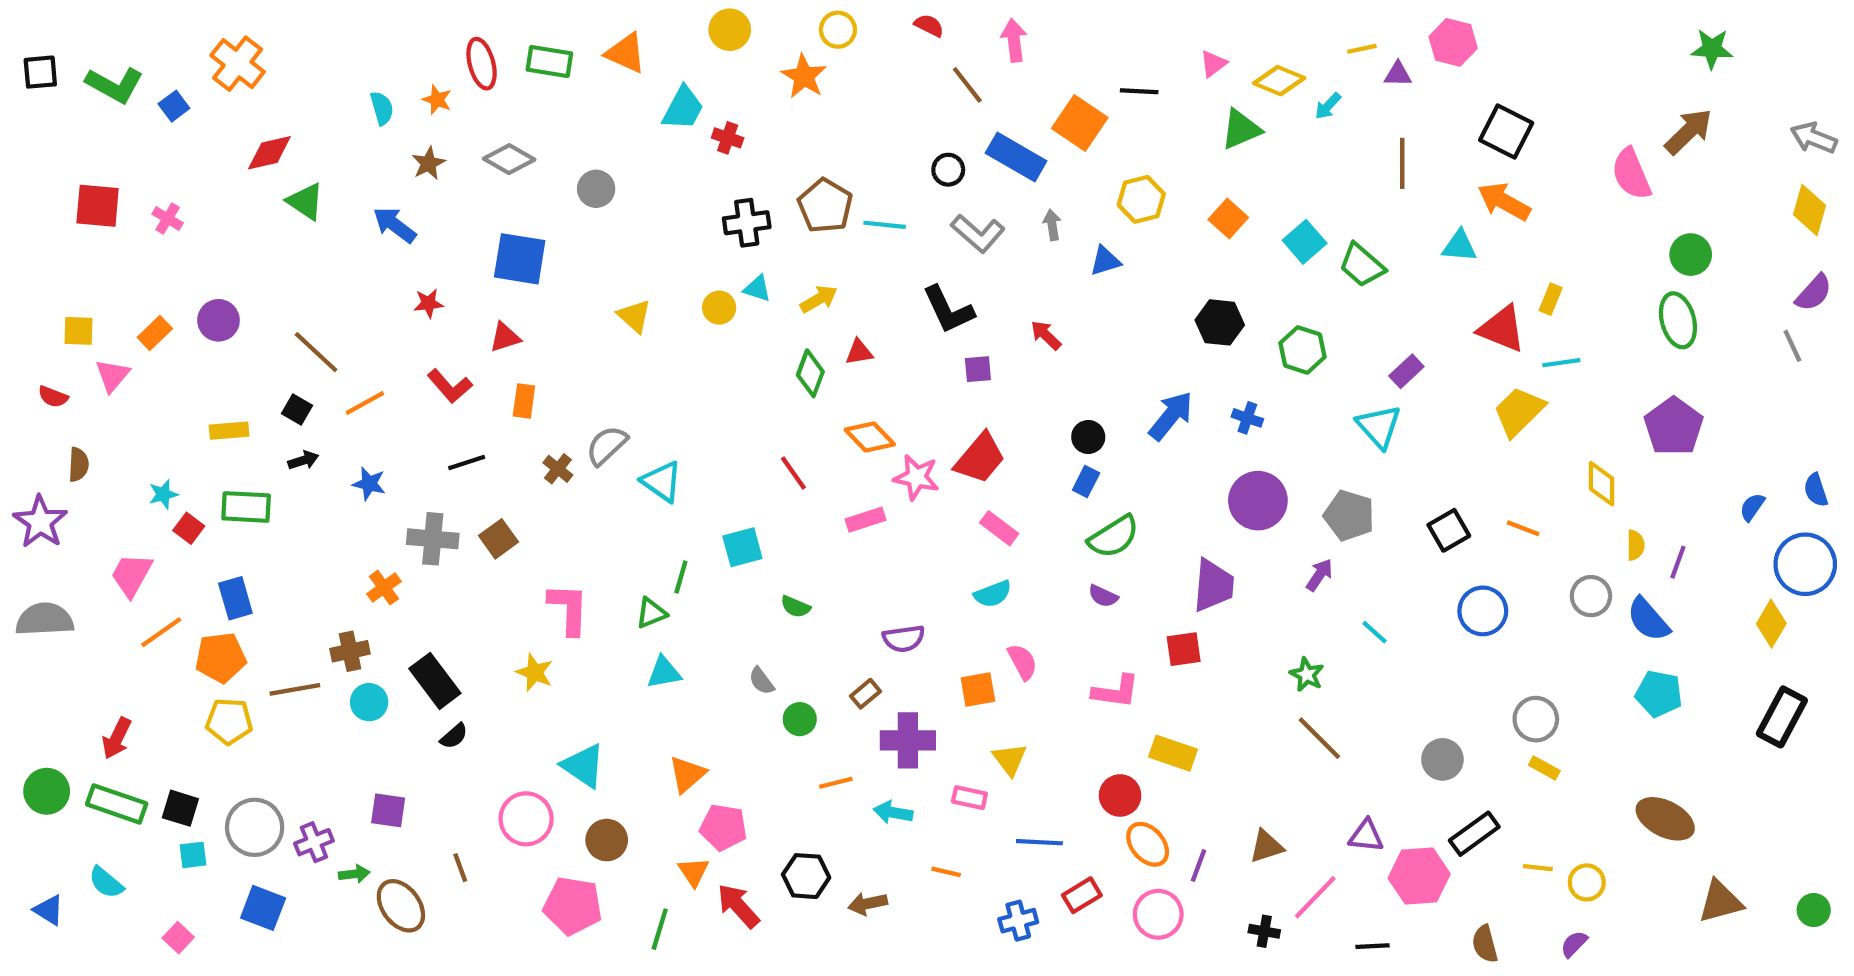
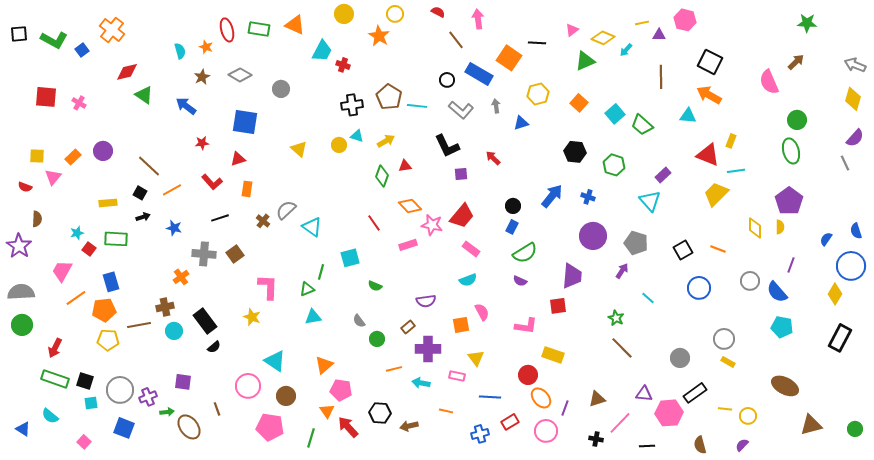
brown arrow: (1689, 132) -> (796, 62), size x0.7
yellow semicircle: (1636, 545) -> (780, 227), moved
green circle: (47, 791) -> (22, 325), moved

